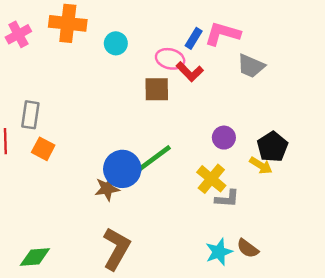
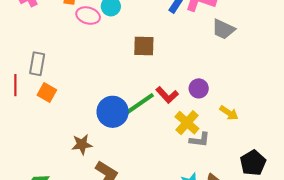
pink ellipse: (170, 59) -> (88, 16), moved
red L-shape: (190, 72) -> (167, 95), moved
black pentagon: (272, 147) -> (253, 163), moved
brown star: (107, 189) -> (82, 144), moved

